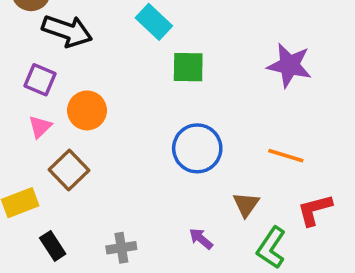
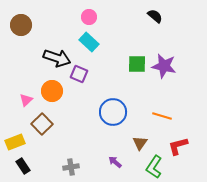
black arrow: (67, 31) -> (57, 58), moved
green square: (188, 67) -> (137, 64), moved
purple square: (40, 80) -> (79, 74), moved
black rectangle: (53, 246) -> (23, 166), moved

